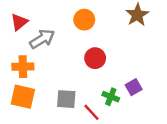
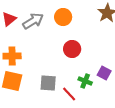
gray arrow: (42, 39) -> (33, 21), moved
purple square: (134, 87) -> (104, 73), turned -32

